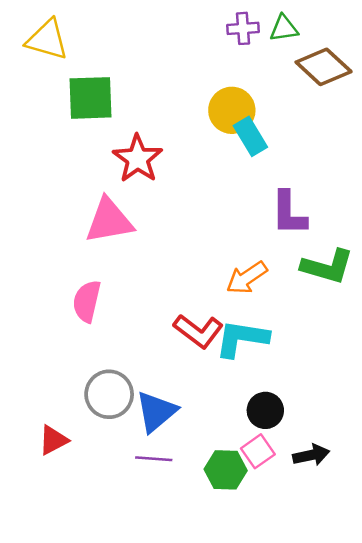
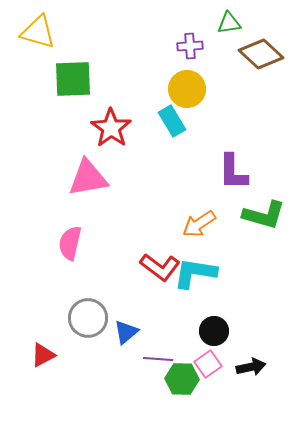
purple cross: (243, 28) -> (190, 46), moved
cyan rectangle: (250, 136) -> (172, 121), moved
blue triangle: (156, 412) -> (126, 332), size x0.7
purple line: (154, 459) -> (158, 359), moved

